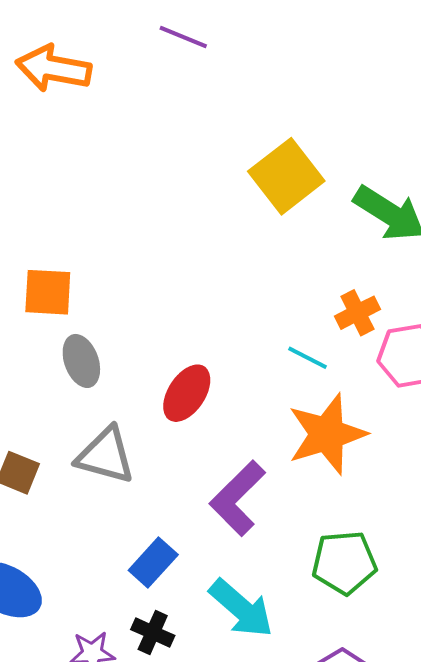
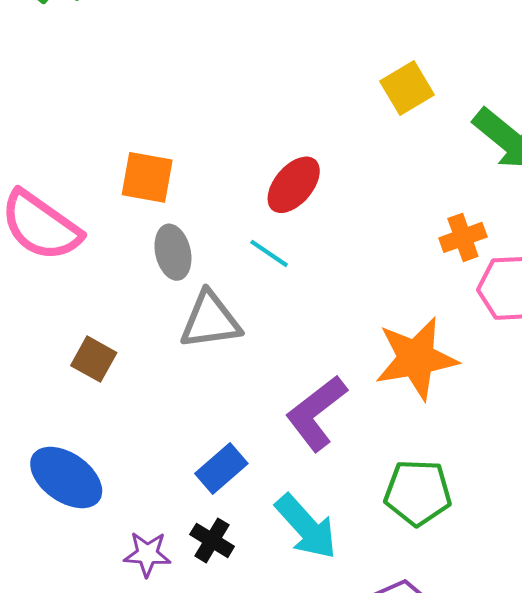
yellow square: (286, 176) -> (407, 88), size x0.7
cyan line: (308, 358) -> (269, 253), moved
red ellipse: (187, 393) -> (294, 185), moved
gray triangle: (105, 455) -> (210, 320), moved, turned -30

